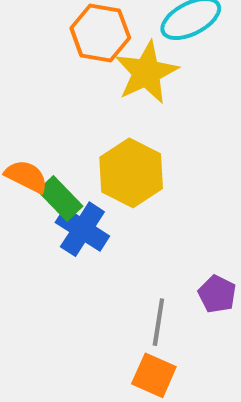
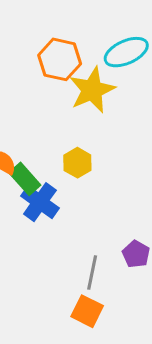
yellow hexagon: (131, 173) -> (77, 163), size x0.6

